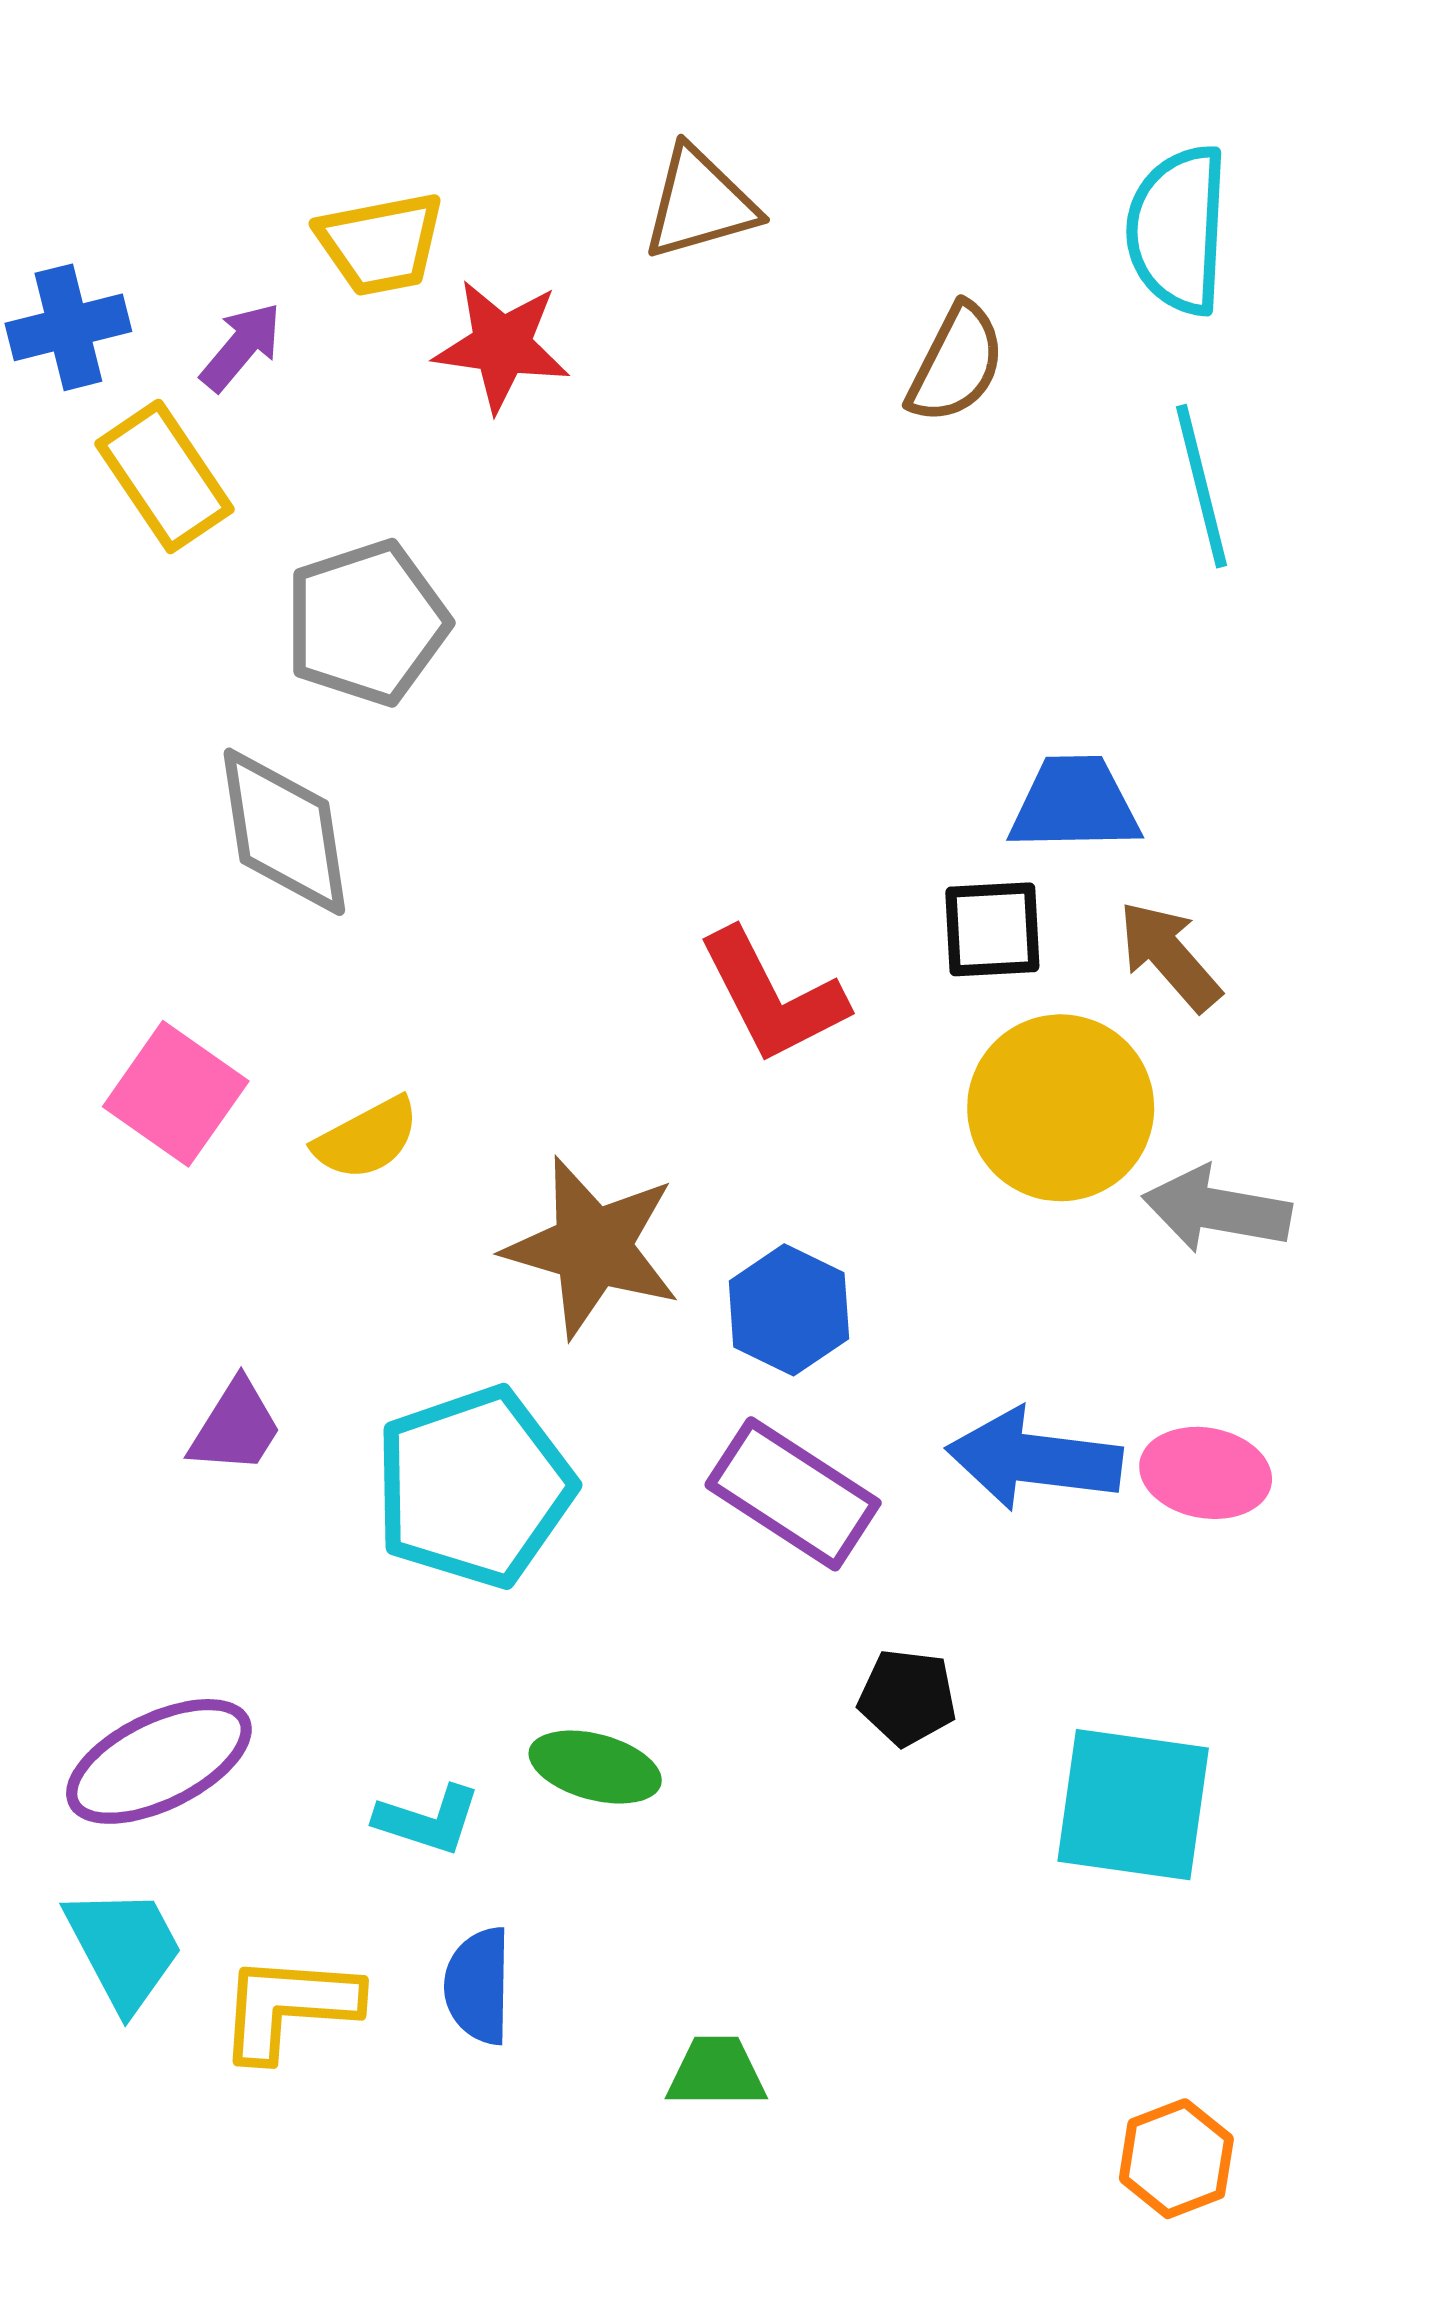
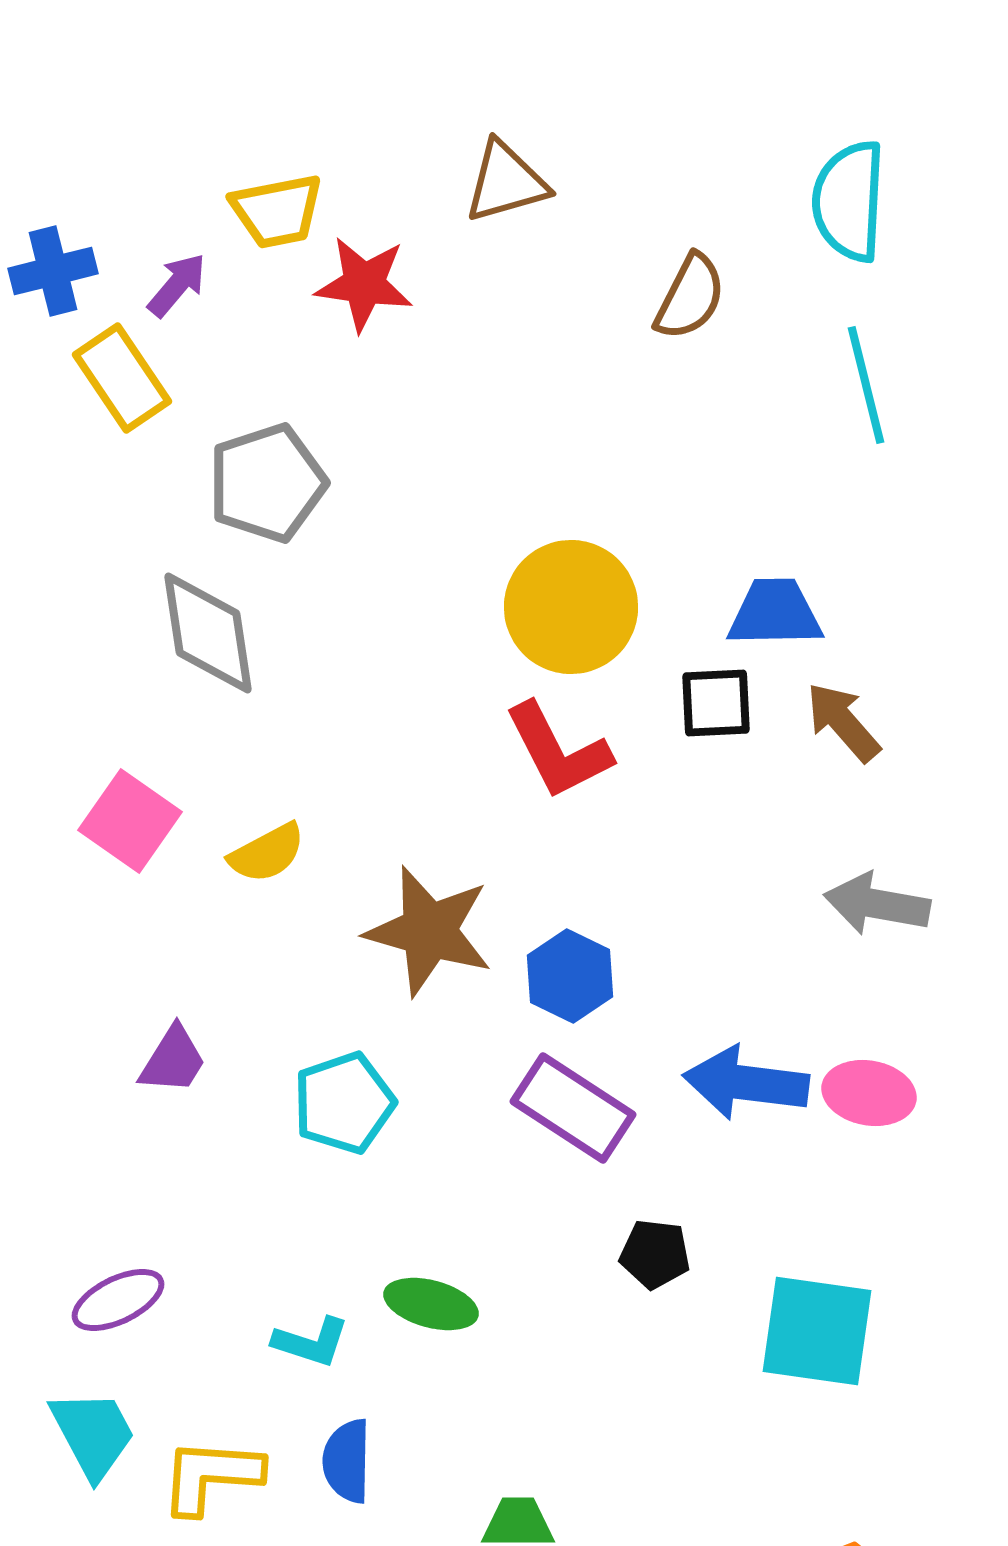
yellow circle: (1061, 1108) -> (571, 607), moved
cyan pentagon: (474, 1487) -> (344, 1103), size x0.7
purple ellipse: (159, 1761) -> (118, 1300), size x0.7

